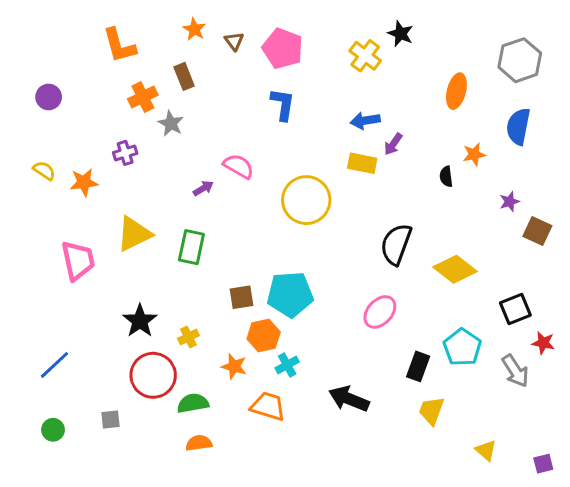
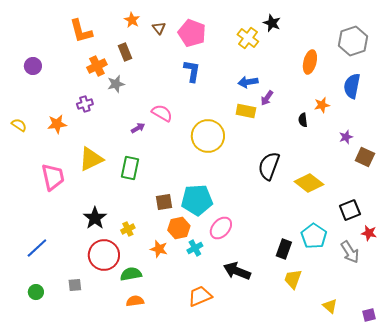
gray star: (171, 123) -> (116, 84), turned 30
yellow semicircle: (44, 171) -> (19, 125), moved
pink ellipse: (380, 312) -> (221, 228), moved
orange trapezoid: (268, 406) -> (200, 296), moved, turned -40

